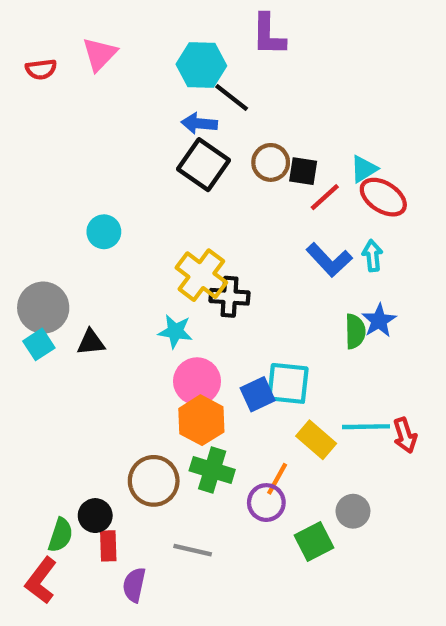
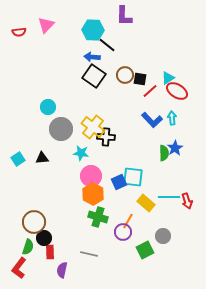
gray circle: (43, 308) -> (61, 129), moved
brown circle: (154, 481) -> (34, 222), moved

